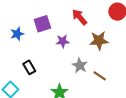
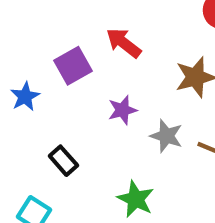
red arrow: (80, 17) -> (124, 43), moved
purple star: (63, 41) -> (122, 110), moved

